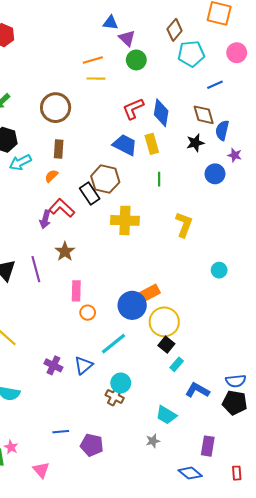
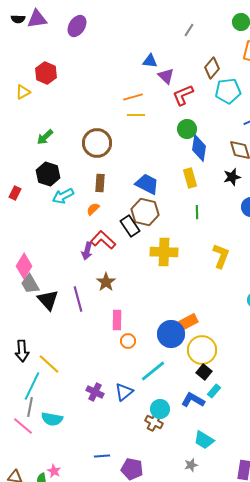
green circle: (136, 60) -> (187, 129), moved
red L-shape: (133, 109) -> (183, 95), moved
blue trapezoid: (125, 145) -> (147, 184), moved
blue L-shape: (197, 390) -> (193, 400), moved

